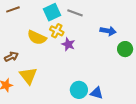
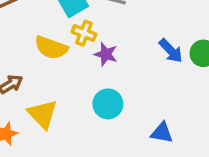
blue arrow: (108, 31) -> (171, 51), moved, turned 42
cyan circle: (79, 90) -> (108, 104), moved

